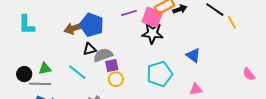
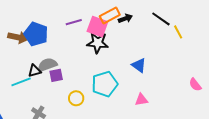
brown arrow: (74, 28) -> (18, 37), turned -150
black triangle: (90, 49) -> (35, 71), moved
cyan line: (77, 72) -> (21, 82), turned -60
yellow circle: (116, 79) -> (76, 98), moved

